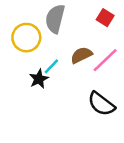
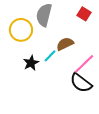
pink line: (105, 60) -> (84, 64), moved
cyan line: (51, 66) -> (50, 56), moved

